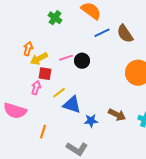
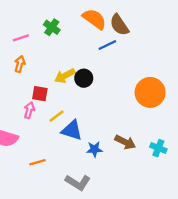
brown semicircle: (125, 34) -> (119, 25), moved
pink line: (66, 58) -> (21, 38), moved
yellow arrow: (39, 59) -> (65, 76), moved
orange line: (43, 132) -> (38, 162), turned 56

